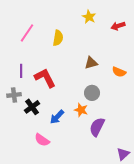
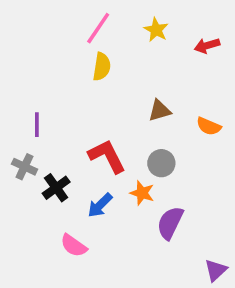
pink line: (27, 33) -> (98, 28), moved
red L-shape: (45, 78) -> (107, 156), moved
gray cross: (14, 95) -> (25, 167), turned 32

